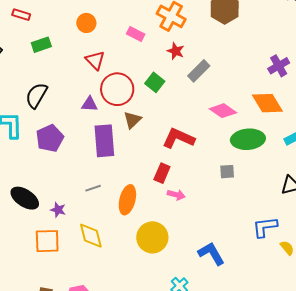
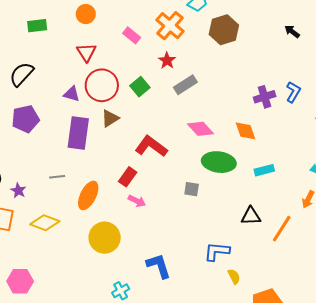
orange diamond: (267, 103) -> (246, 131), size x0.7
yellow diamond: (91, 236) -> (45, 223), turned -68

